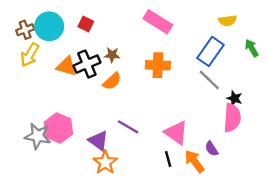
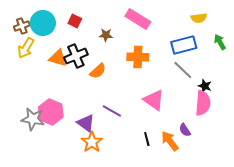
blue rectangle: (210, 51) -> (184, 45), turned 40
brown star: (112, 55) -> (106, 35), moved
pink triangle: (176, 133) -> (154, 100), moved

